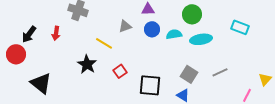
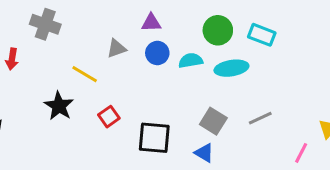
cyan rectangle: (240, 27) -> (262, 35), moved

